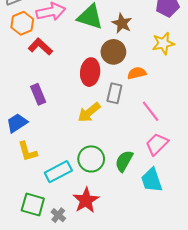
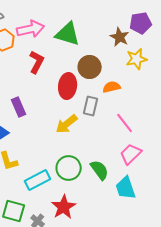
brown star: (122, 23) -> (120, 37), moved
red L-shape: (40, 47) -> (37, 62), moved, turned 75
green semicircle: (124, 161) -> (100, 170), turned 115

